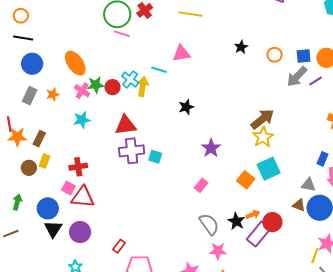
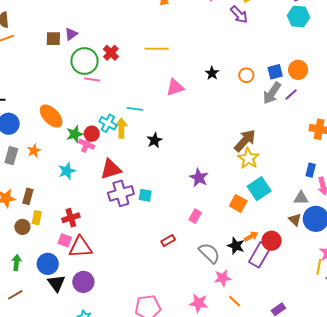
pink triangle: (181, 53) -> (175, 87), moved
pink cross: (82, 91) -> (87, 144), moved
black star: (186, 107) -> (155, 140), moved
brown triangle: (299, 205) -> (295, 220), turned 32
red rectangle: (119, 246) -> (168, 241), moved, turned 32

